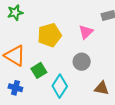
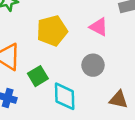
pink triangle: (86, 32) -> (99, 27), turned -49
cyan diamond: (60, 86) -> (65, 96), turned -35

